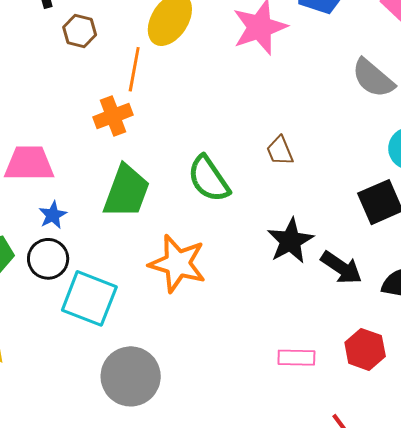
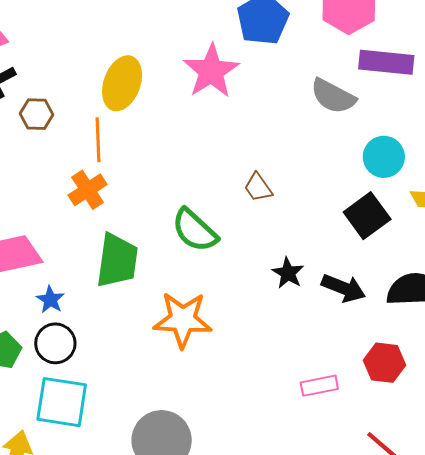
black star: (290, 241) -> (288, 273), size x0.7
cyan square: (89, 298) -> (62, 402), moved

